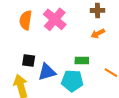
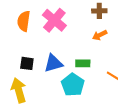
blue triangle: (47, 72) -> (53, 63), moved
cyan pentagon: (72, 81) -> (73, 85), turned 30

